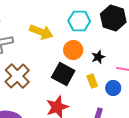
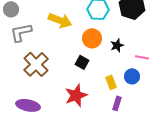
black square: (63, 74) -> (82, 62), size x0.6
yellow rectangle: (92, 81) -> (111, 82), moved

